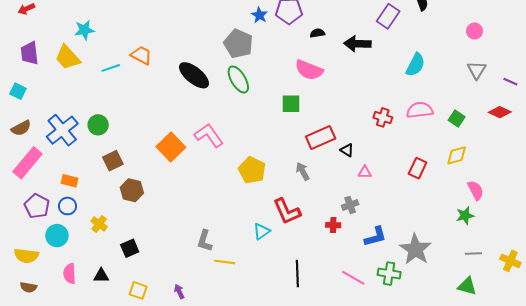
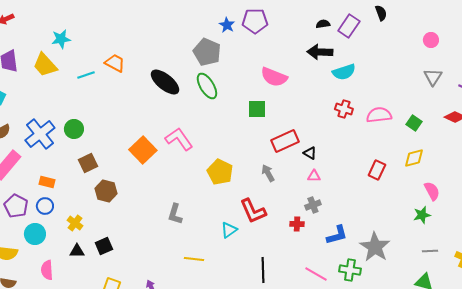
black semicircle: (317, 33) -> (323, 24), moved
cyan semicircle: (415, 65) -> (344, 72), moved, turned 45
red cross: (383, 117) -> (344, 109), moved
pink triangle: (365, 172) -> (314, 176), moved
gray L-shape: (205, 241) -> (175, 214), moved
black triangle: (101, 276) -> (77, 251), moved

